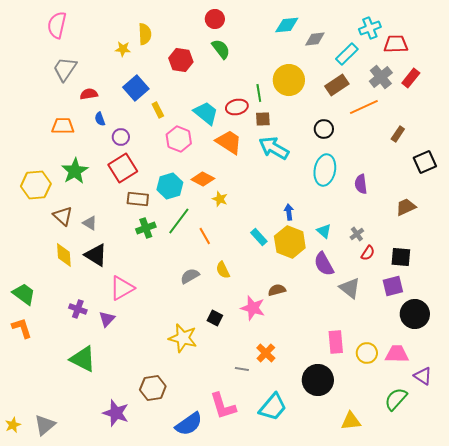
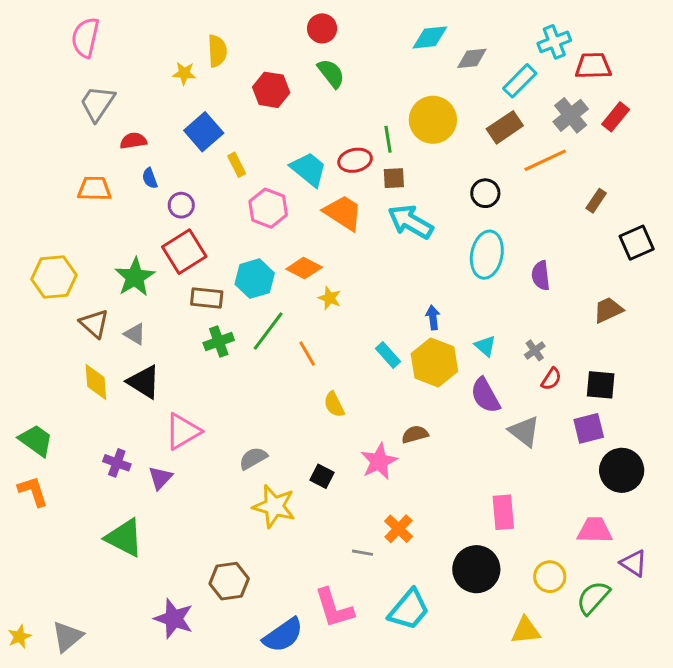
green star: (75, 171) -> (135, 277), moved
gray semicircle: (190, 276) -> (253, 458), moved
pink star: (253, 308) -> (379, 461), turned 30
yellow circle: (367, 353) -> (550, 577), moved

